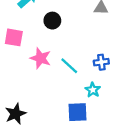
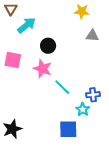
pink star: (41, 58) -> (43, 69), moved
blue cross: (101, 62) -> (93, 95), moved

